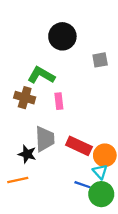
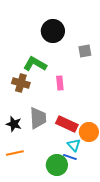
pink rectangle: (59, 101) -> (60, 83), moved
black star: (27, 154) -> (14, 124), moved
cyan triangle: (100, 172) -> (74, 145), moved
green circle: (101, 194) -> (57, 165), moved

